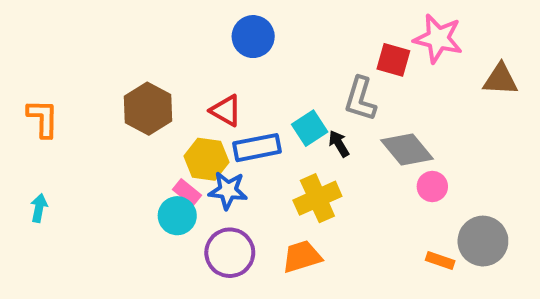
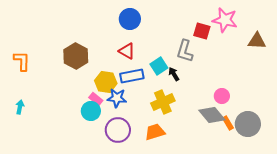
red triangle: (226, 111) -> (127, 51), moved
gray diamond: (407, 150) -> (212, 115), moved
orange rectangle: (440, 260) -> (228, 123), moved, turned 40

